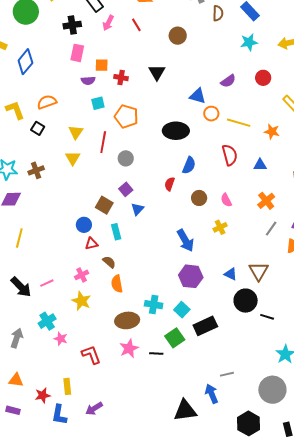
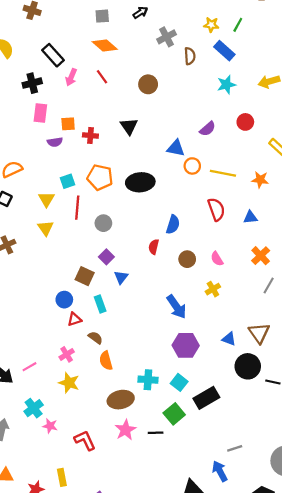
cyan square: (98, 103) -> (67, 181), moved
black ellipse: (176, 131) -> (140, 182), moved

